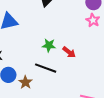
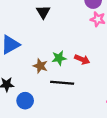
brown star: (25, 82) -> (40, 66), moved

